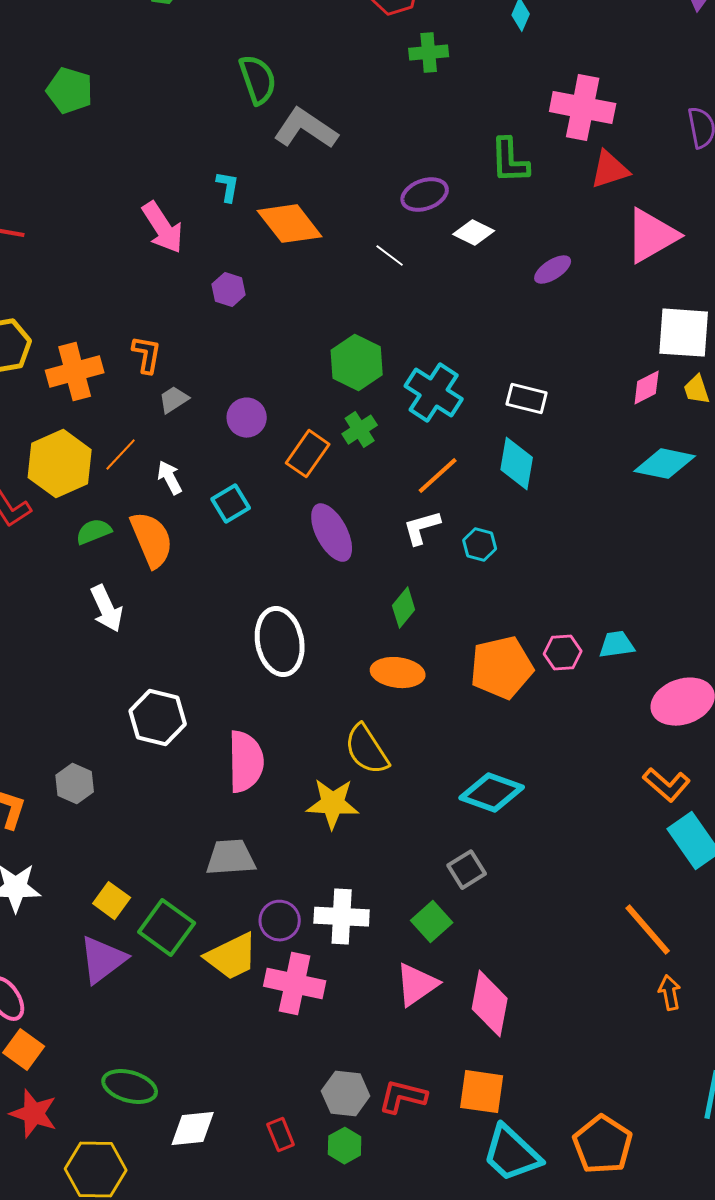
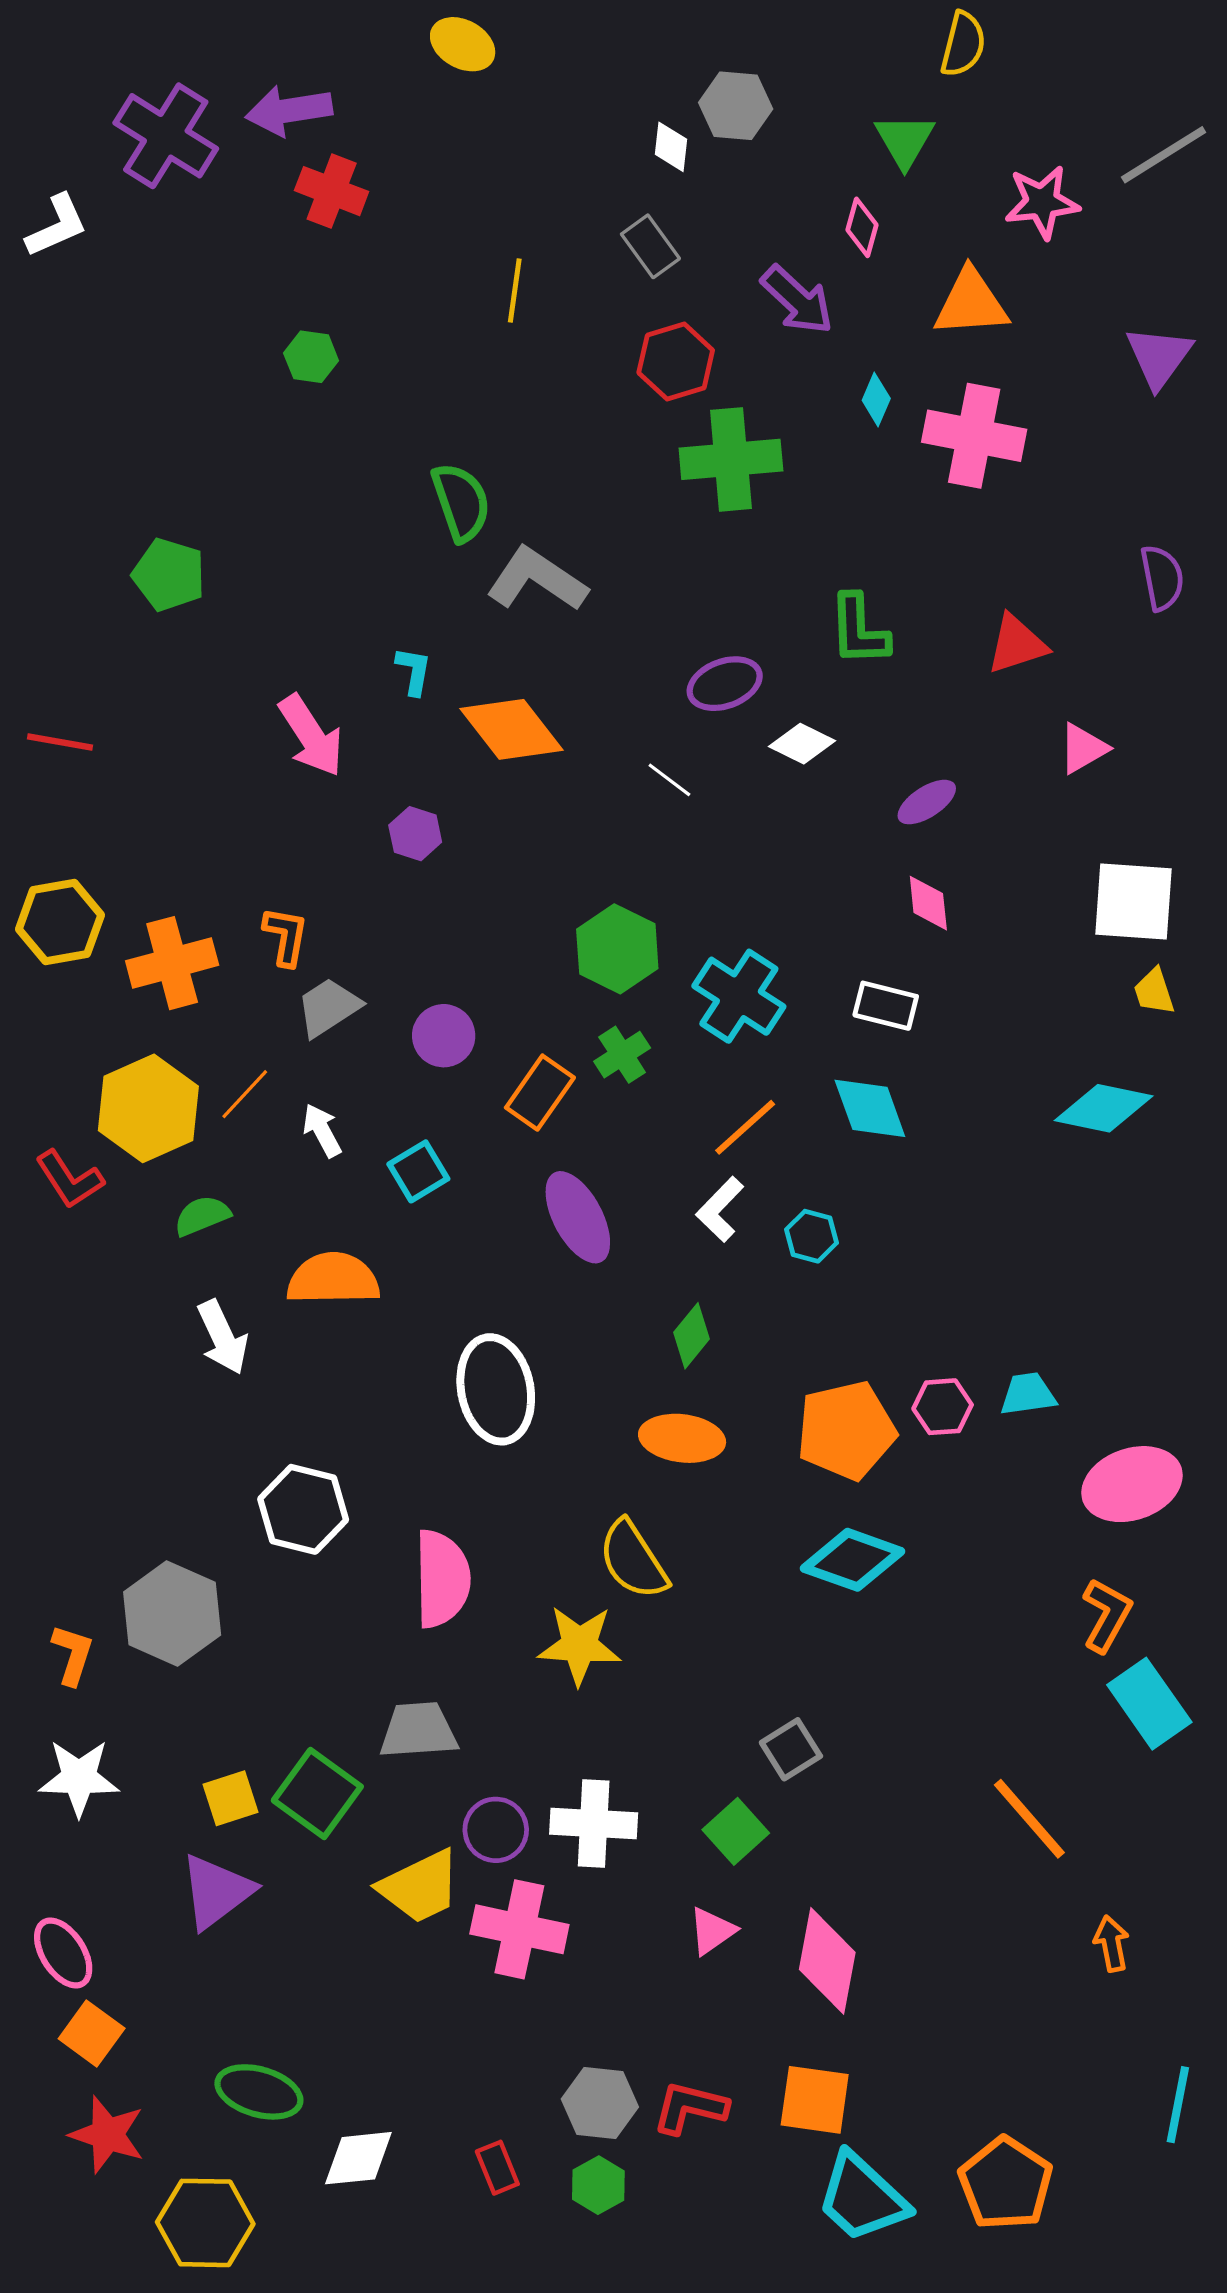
green cross: (429, 53) -> (731, 459), size x1.6
green pentagon: (70, 91) -> (169, 575), moved
pink cross: (583, 108) -> (974, 436), moved
pink triangle: (652, 236) -> (1083, 748), size x0.6
pink diamond: (647, 388) -> (928, 903), moved, turned -69
gray trapezoid: (174, 400) -> (328, 1007), size x1.4
cyan diamond: (517, 464) -> (870, 1108), turned -30
white L-shape: (422, 528) -> (720, 1209), turned -30
orange semicircle: (152, 540) -> (333, 1279), moved, turned -68
gray hexagon: (75, 784) -> (172, 1614), size x1.6
orange L-shape: (667, 785) -> (1107, 1615), turned -102
cyan diamond: (492, 793) -> (853, 1560), moved
yellow square: (112, 901) -> (230, 1798), turned 36
green square: (167, 928) -> (317, 1794), moved
orange line: (648, 930) -> (1029, 1819), moved
pink triangle: (417, 985) -> (712, 1931), size x0.7

